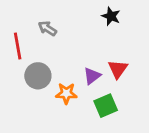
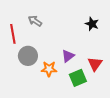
black star: (111, 16) -> (92, 24), moved
red triangle: (118, 69) -> (95, 64), moved

